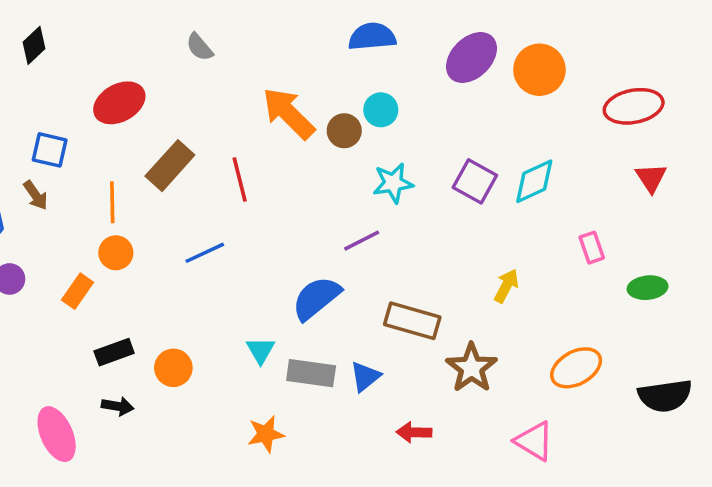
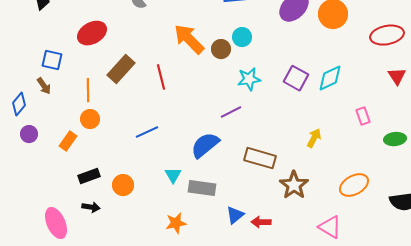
blue line: (205, 253) -> (147, 132), moved
blue triangle: (365, 377) -> (235, 215), moved

